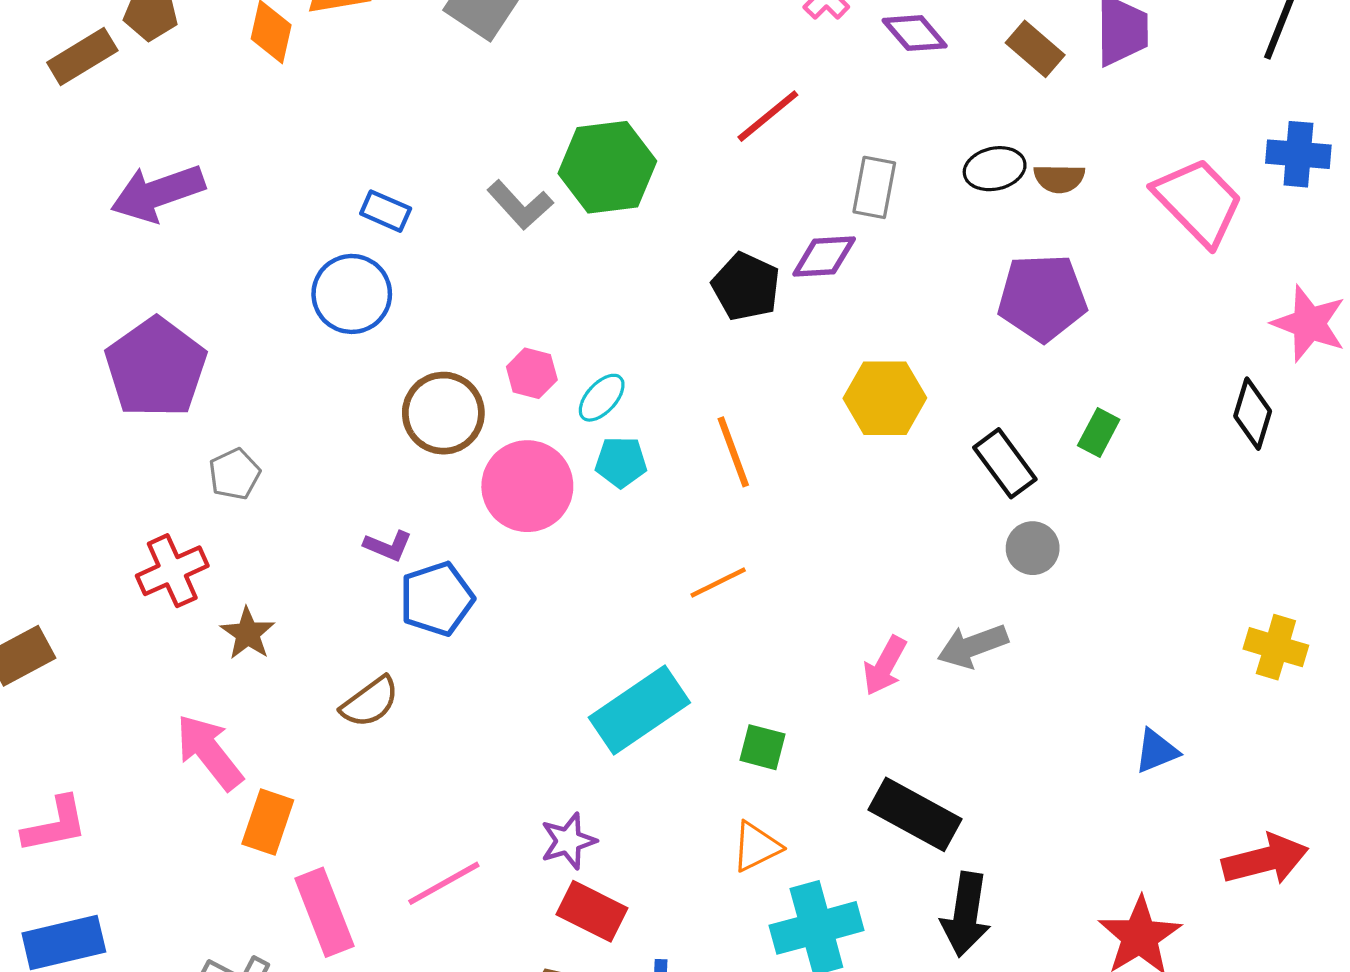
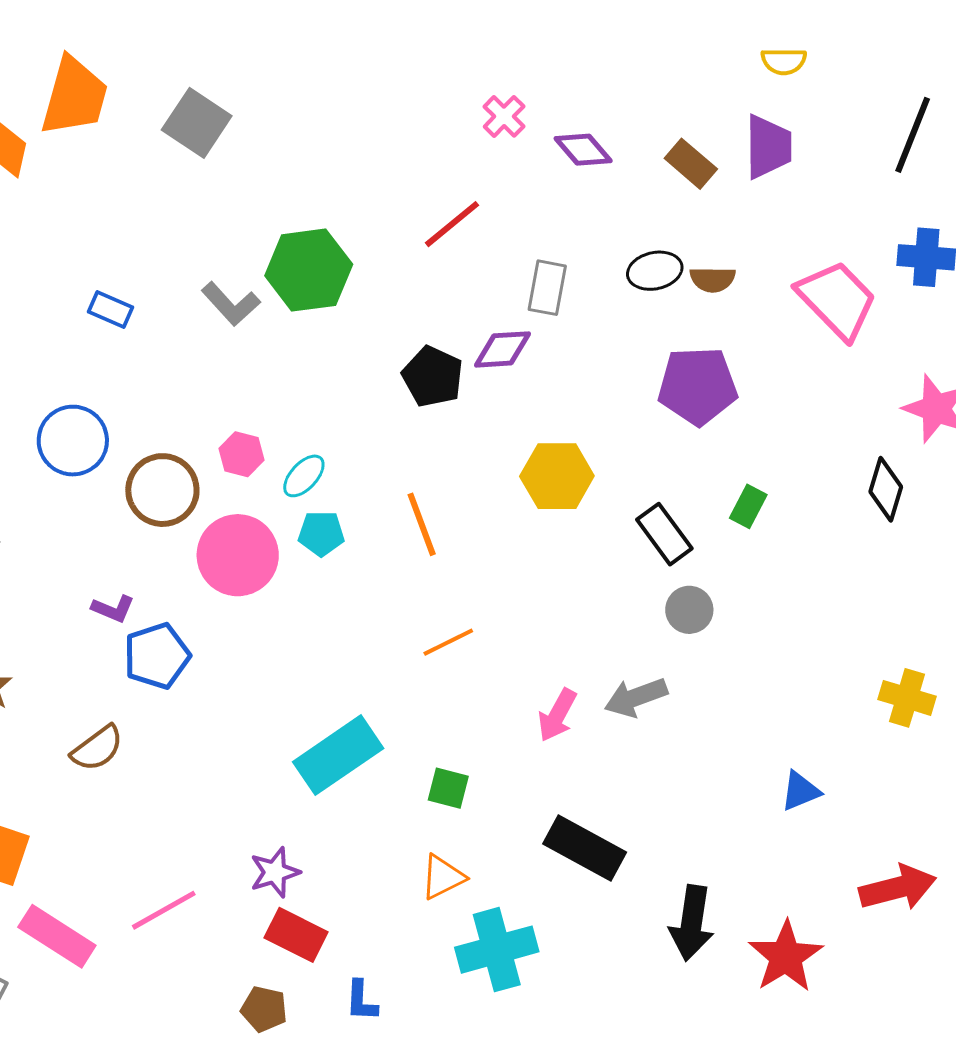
blue circle: (352, 294) -> (73, 441), moved
orange line: (718, 582) -> (448, 642), moved
pink rectangle: (324, 912) -> (57, 936), turned -36
black arrow: (966, 914) -> (692, 923), moved

